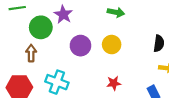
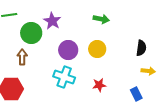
cyan cross: (57, 82) -> (64, 77), moved

